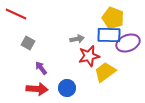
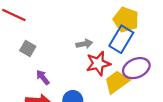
blue rectangle: (109, 35) -> (121, 39), turned -60
purple ellipse: (128, 43) -> (136, 68), moved

